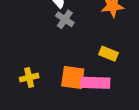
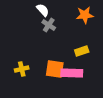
yellow rectangle: (108, 54) -> (82, 51), turned -40

